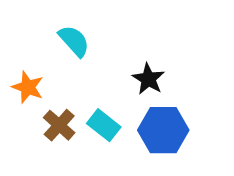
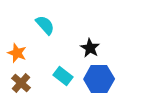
brown cross: (59, 125) -> (21, 83), moved

